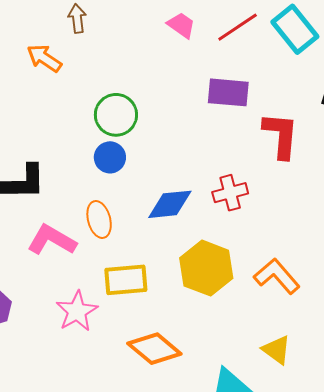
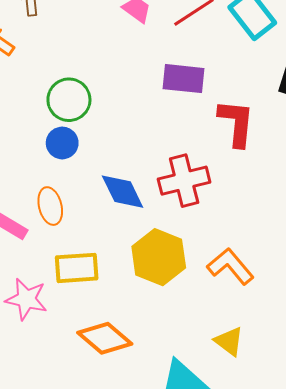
red cross: (230, 193) -> (184, 181), size x1.4
blue diamond: (170, 204) -> (123, 192), turned 69
pink star: (77, 311) -> (26, 299), turned -30

